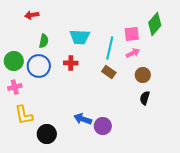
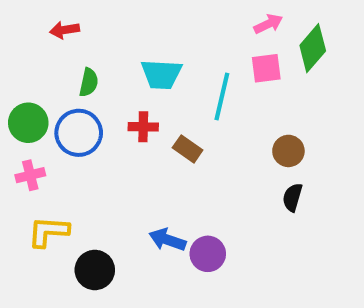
pink arrow: (133, 53) -> (268, 24), moved
brown rectangle: (109, 72) -> (188, 149), moved
yellow L-shape: (24, 115) -> (48, 232), turned 105

